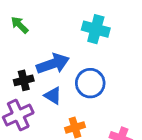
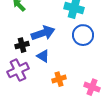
blue circle: (90, 83) -> (83, 35), moved

